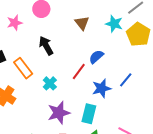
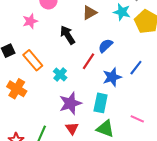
pink star: (15, 23) -> (30, 21), moved
brown triangle: (82, 23) -> (90, 13), turned 42
black arrow: (46, 46) -> (68, 35), moved

